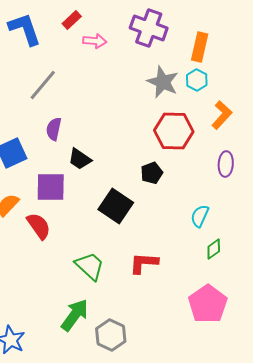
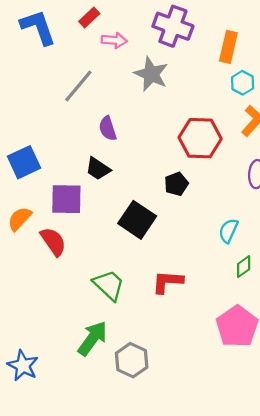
cyan hexagon: (197, 80) -> (243, 83), moved
gray star: (163, 82) -> (151, 74), moved
gray line: (43, 85) -> (78, 86), moved
purple semicircle: (54, 129) -> (108, 128), moved, turned -30

